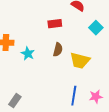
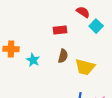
cyan square: (96, 28) -> (96, 26), moved

